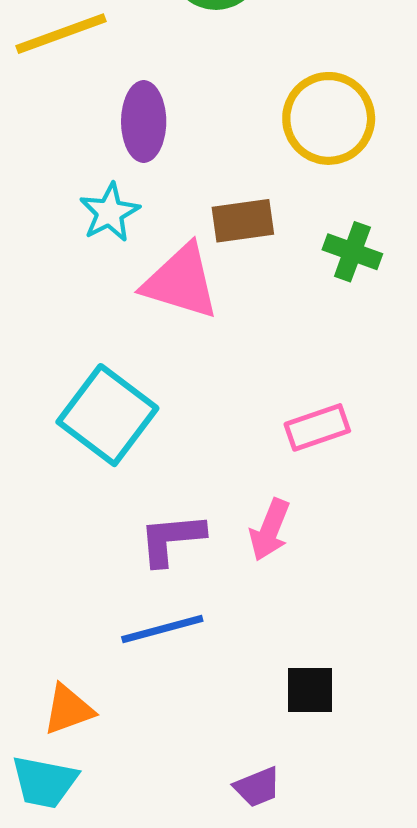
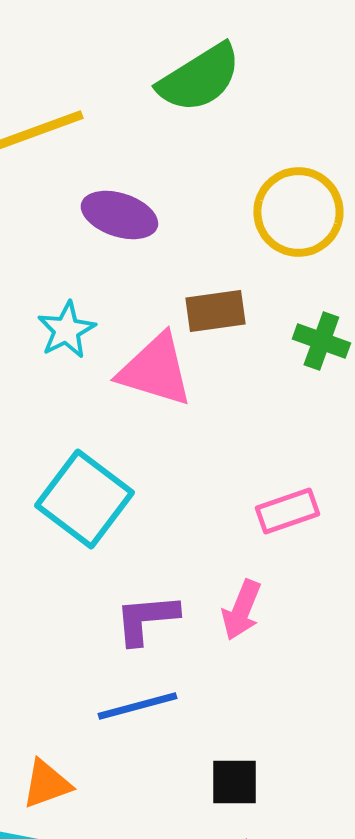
purple ellipse: (144, 122) -> (119, 215), turned -72
cyan star: (110, 212) -> (66, 330), moved
black square: (310, 690) -> (234, 782), moved

